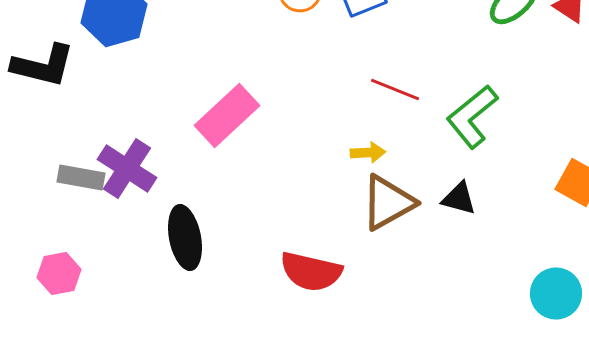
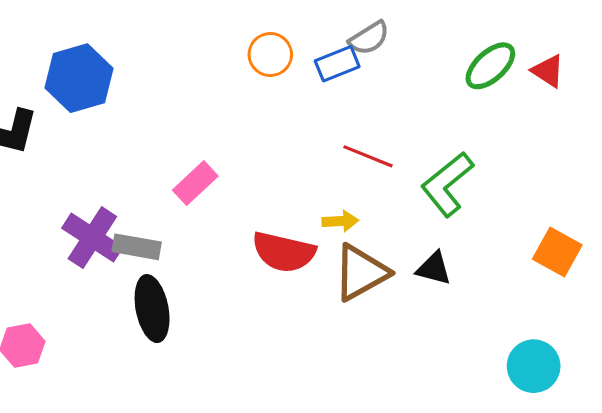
pink rectangle: (227, 116) -> (195, 183), size x0.7
gray rectangle: (81, 178) -> (137, 247), moved
red semicircle: (311, 272) -> (284, 252), moved

